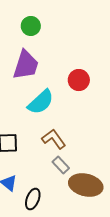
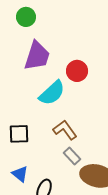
green circle: (31, 26) -> (26, 17), moved
red circle: (79, 80) -> (77, 71), moved

